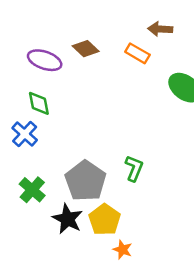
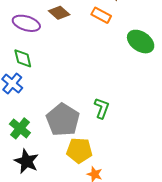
black star: (68, 219) -> (26, 161), moved
yellow pentagon: (105, 220) -> (79, 150), turned -30

